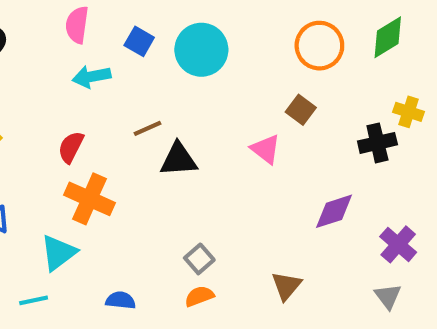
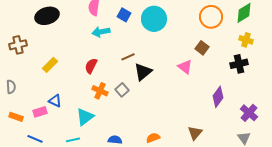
yellow cross: (409, 112) -> (246, 40), moved
black triangle: (179, 160) -> (143, 72), turned -36
orange cross: (90, 199) -> (100, 91), size x0.7
purple diamond: (334, 211) -> (218, 97), turned -35
gray square: (199, 259) -> (122, 90), moved

